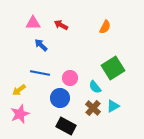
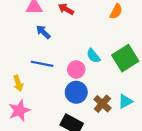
cyan semicircle: (95, 87) -> (93, 56), moved
yellow arrow: (19, 90) -> (18, 83), turned -72
blue circle: (60, 98) -> (76, 92), moved

